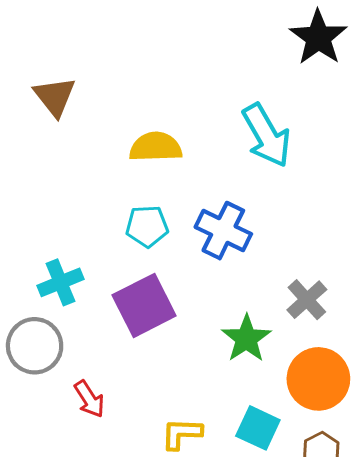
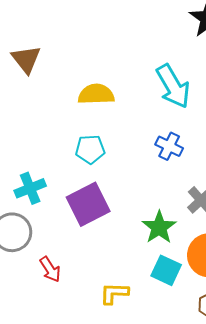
blue cross: (223, 231) -> (169, 146), moved, size x0.7
cyan square: (258, 428) -> (166, 270), moved

